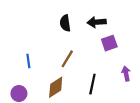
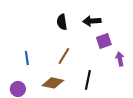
purple arrow: (126, 74) -> (120, 59), moved
brown diamond: (56, 87) -> (53, 83), turned 45

